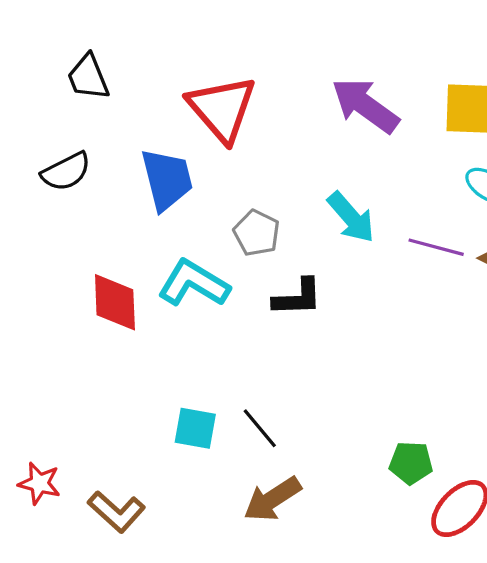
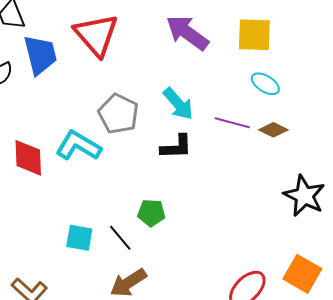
blue trapezoid: (167, 179) -> (40, 55), moved
gray pentagon: (257, 233) -> (118, 114), size x1.4
black L-shape: (298, 298) -> (176, 147), moved
green pentagon: (411, 463) -> (151, 213), moved

